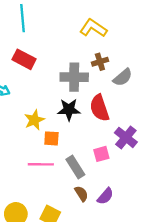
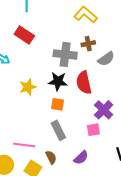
orange square: (51, 138) -> (58, 104), moved
pink square: (101, 154) -> (93, 130), moved
pink line: (41, 164) -> (24, 145), moved
brown semicircle: (81, 194) -> (51, 157), moved

